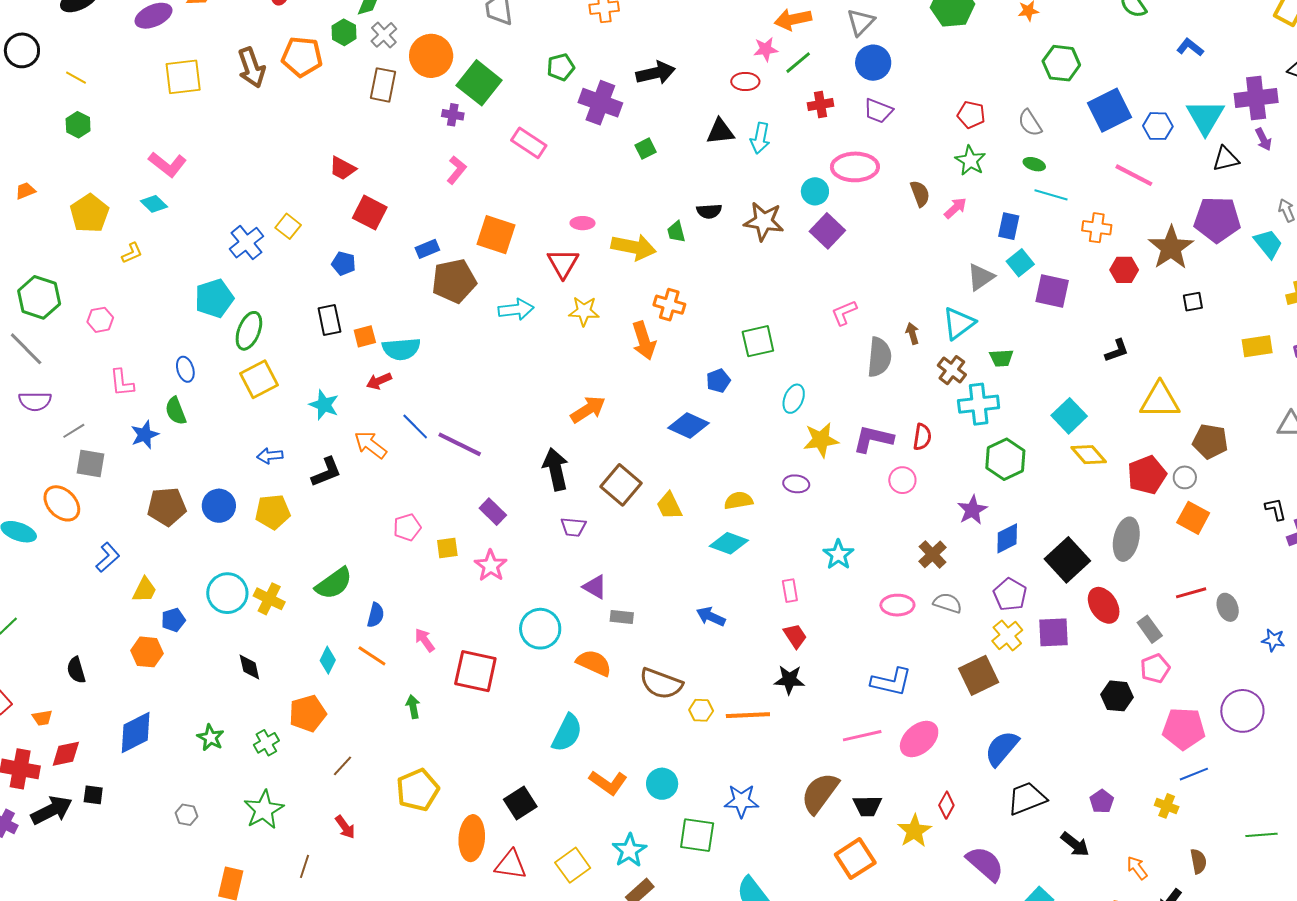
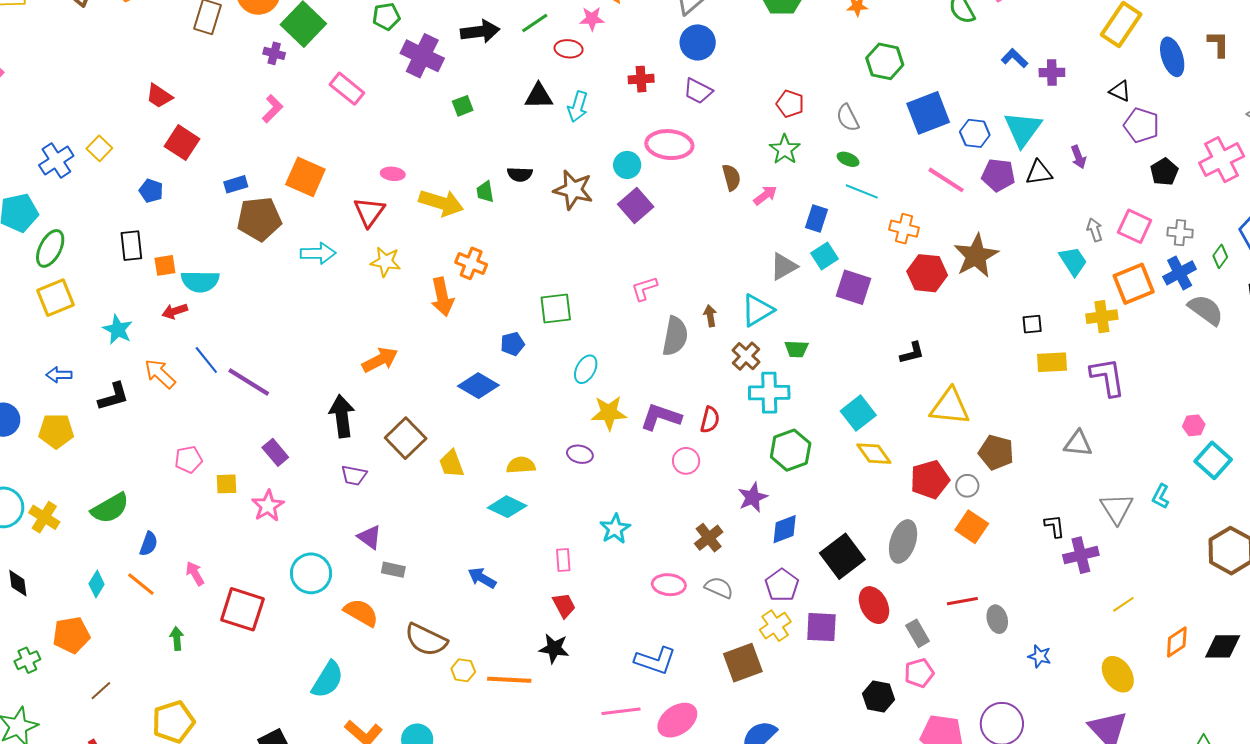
green line: (798, 63) -> (535, 23), moved
purple cross: (1256, 98) -> (1052, 72), moved, size x0.6
purple pentagon: (1217, 220) -> (998, 175), moved, size x0.7
red hexagon: (1124, 270) -> (927, 273), size x1.4
black square: (1193, 302) -> (1032, 324), moved

